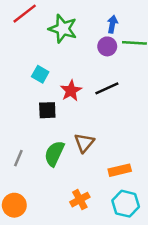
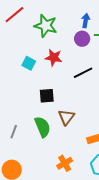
red star: (71, 91) -> (54, 58), moved, turned -30
black square: (47, 110) -> (47, 96), moved
green semicircle: (54, 154) -> (43, 127), turned 135

